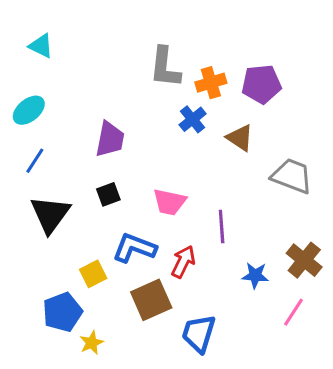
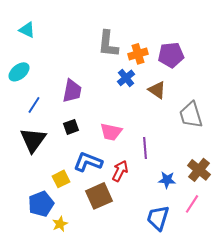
blue line: (35, 161) -> (34, 105), moved
gray trapezoid: (292, 176) -> (191, 115), turned -128
blue trapezoid: (199, 334) -> (158, 218), moved

